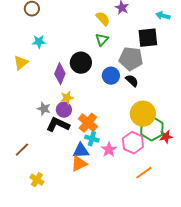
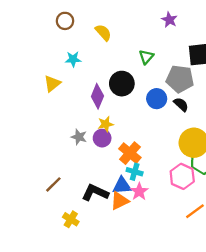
yellow semicircle: (103, 19) -> (103, 32), moved
black L-shape: (58, 125) -> (95, 193), moved
pink star: (109, 150) -> (139, 191), moved

